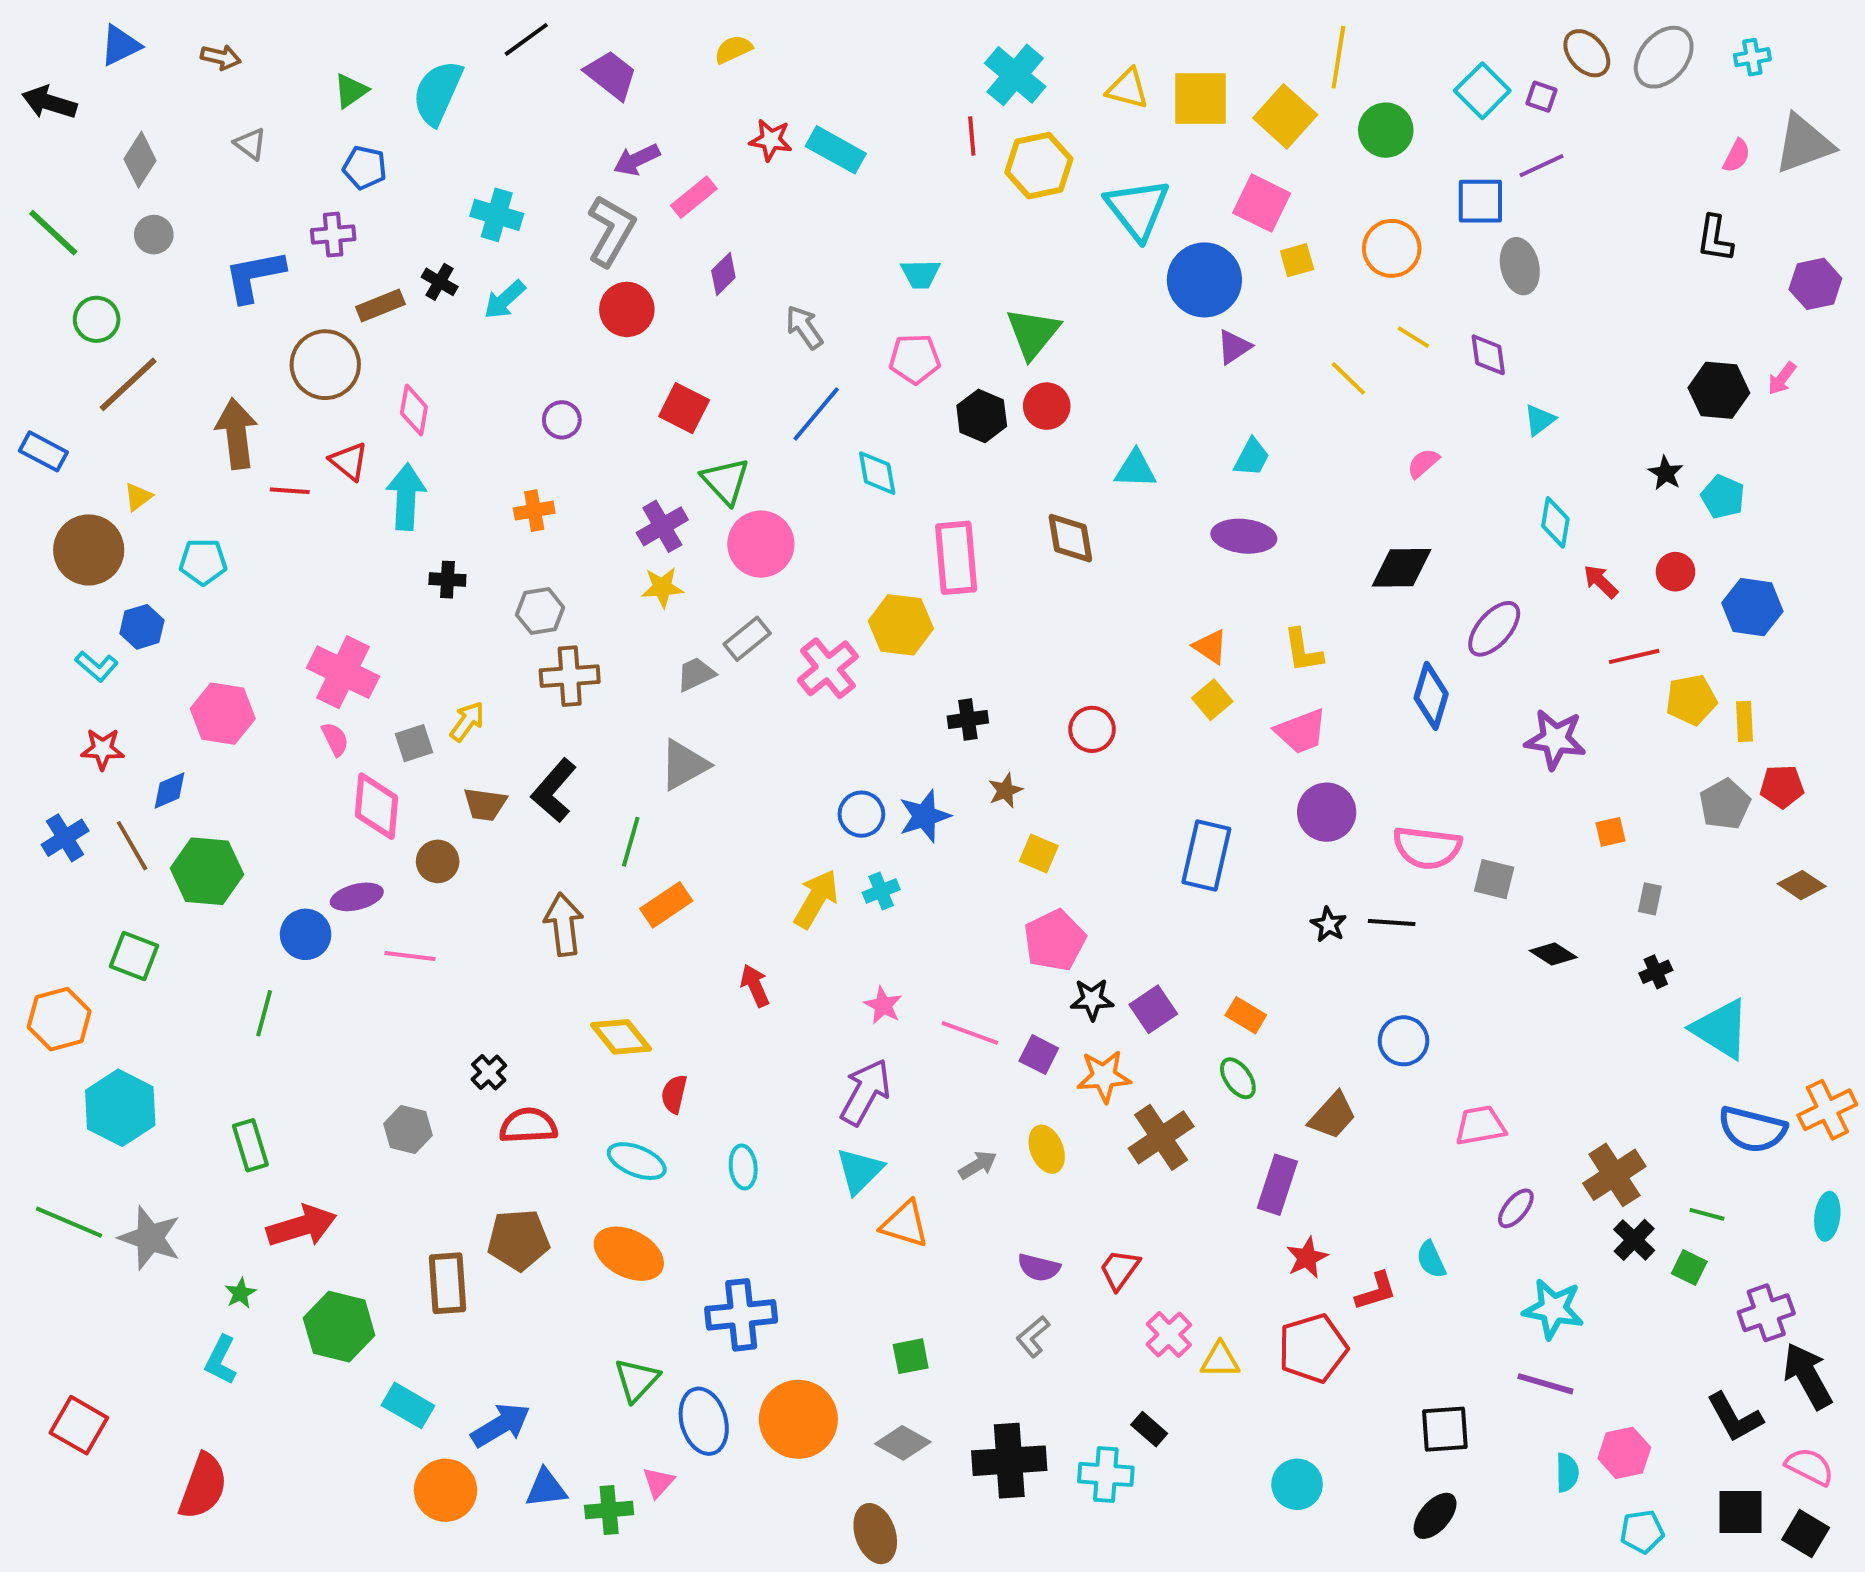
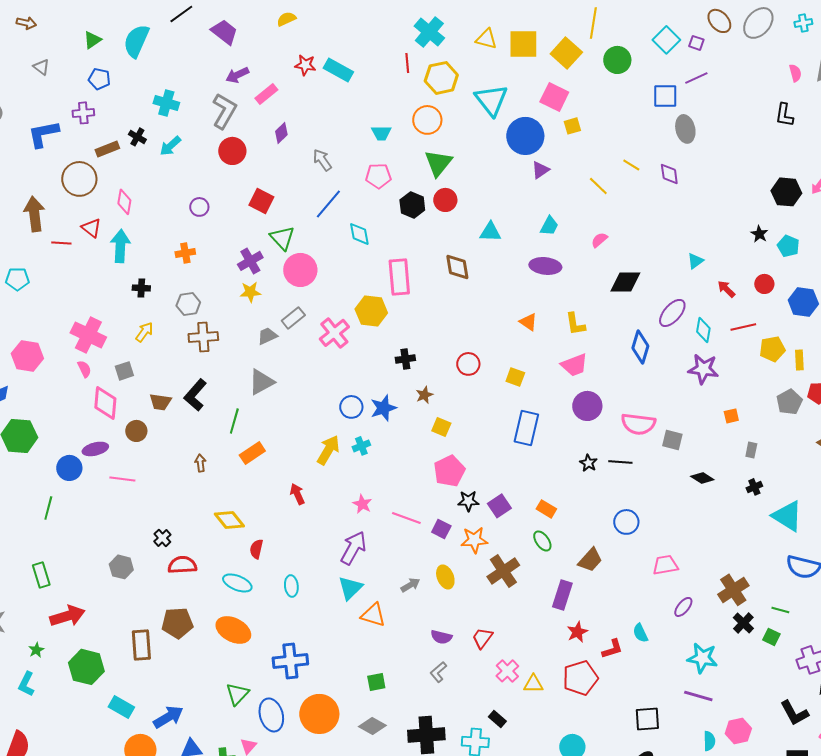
pink semicircle: (1737, 156) -> (795, 73), turned -42
orange circle: (1392, 248) -> (427, 120), moved
cyan triangle: (1540, 420) -> (695, 261), moved
pink semicircle: (1423, 463) -> (599, 240), moved
cyan diamond: (1555, 522) -> (703, 330), moved
yellow square: (1212, 700) -> (515, 377), moved, turned -30
yellow arrow: (467, 721) -> (144, 332), moved
brown arrow: (564, 924) -> (200, 463), size x0.6

